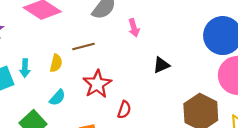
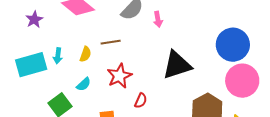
pink arrow: (134, 28) -> (158, 19), moved
black triangle: (161, 65) -> (177, 65), size x2.0

